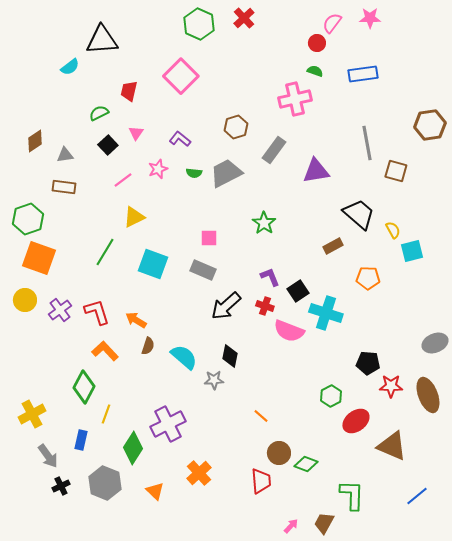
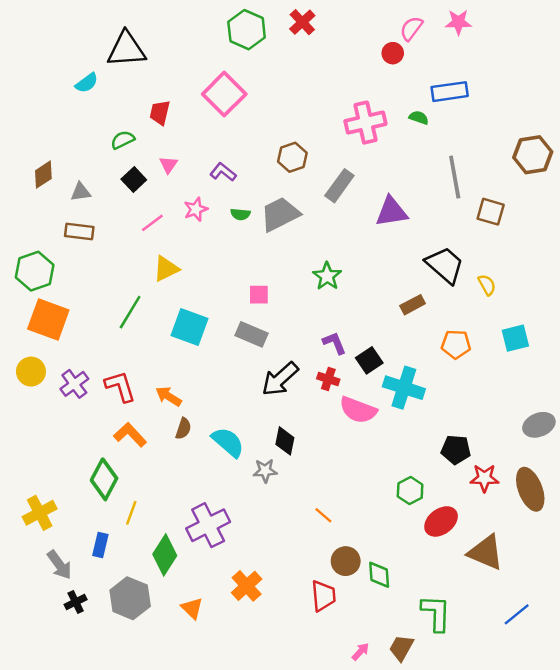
green semicircle: (315, 71) -> (419, 118), moved
cyan square: (412, 251) -> (515, 338), moved
green diamond: (306, 464) -> (379, 575), turned 65

